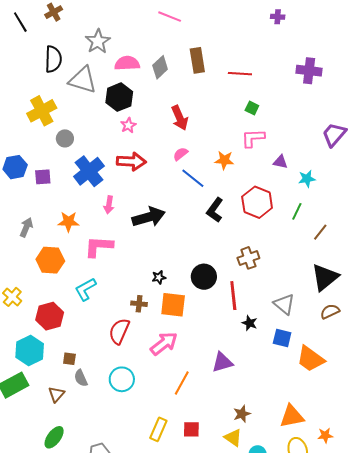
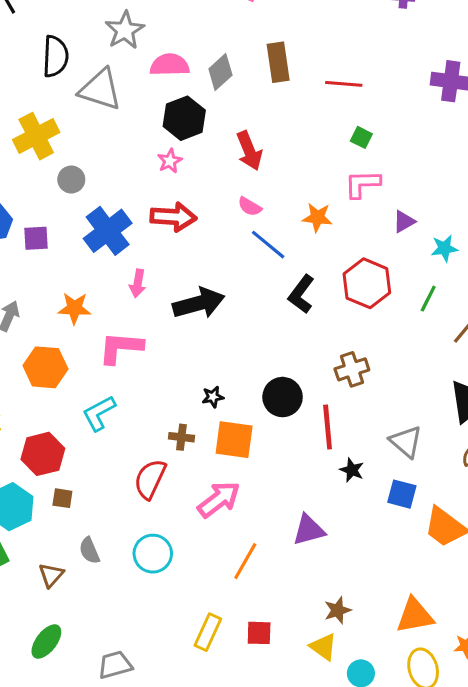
black hexagon: (119, 97) -> (184, 118), moved
pink semicircle: (181, 154) -> (250, 207), turned -112
purple triangle: (280, 162) -> (404, 222), turned -42
brown square: (69, 359) -> (62, 498), moved

